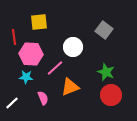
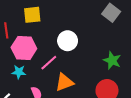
gray square: (104, 30) -> (111, 13), moved
green star: (106, 72) -> (112, 60), moved

